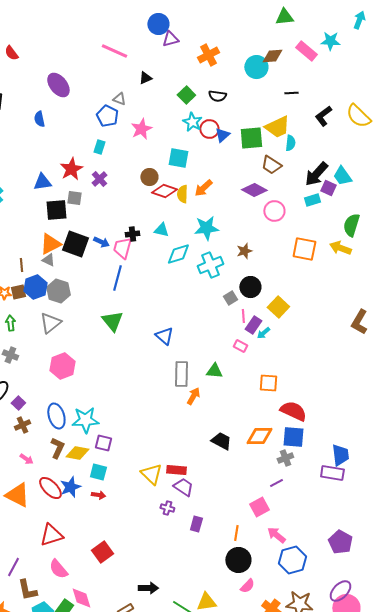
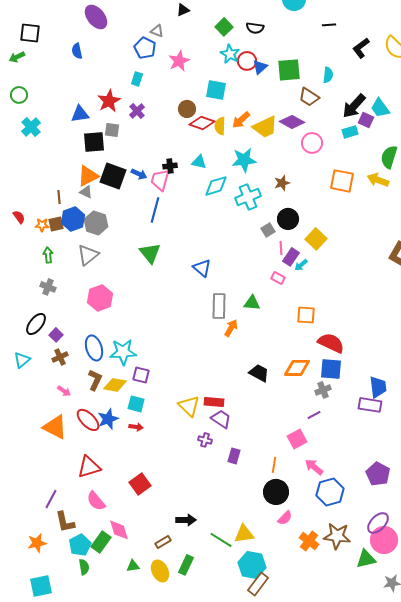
yellow trapezoid: (277, 127) -> (265, 127), moved

